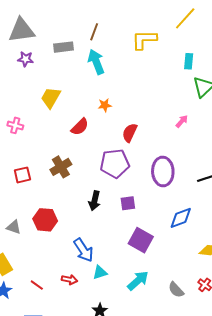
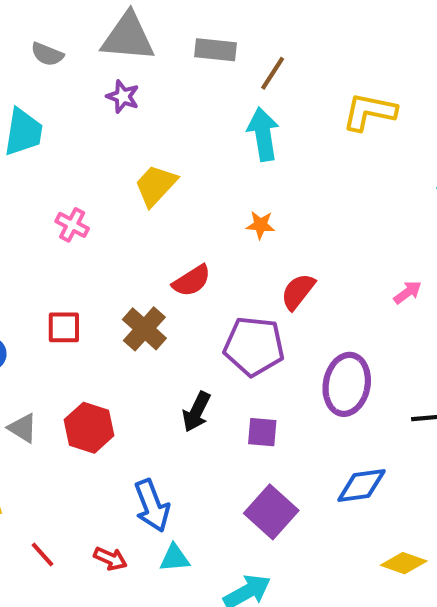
gray rectangle: (64, 47) -> (215, 50), moved
red semicircle: (80, 127) -> (192, 281), moved
brown cross: (61, 167) -> (144, 329), turned -30

